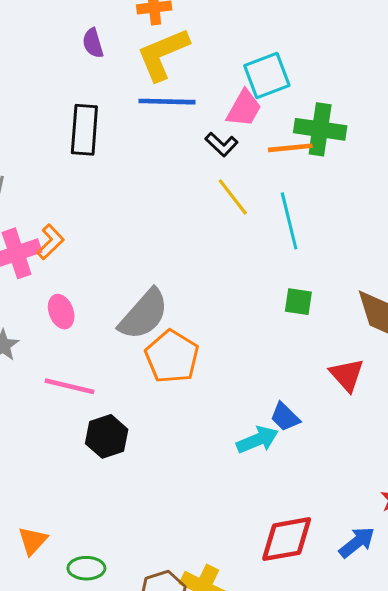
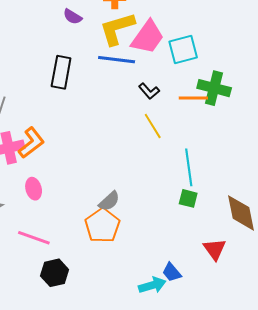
purple semicircle: (93, 43) -> (73, 17), turned -48
pink trapezoid: (244, 108) -> (148, 37), moved, size x1.4
cyan line: (289, 221) -> (189, 167), moved
orange L-shape: (50, 242) -> (31, 143), size x1.4
gray semicircle: (144, 314) -> (109, 201), moved, size x0.6

